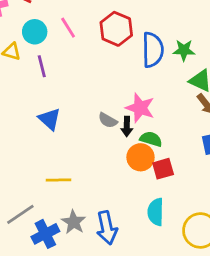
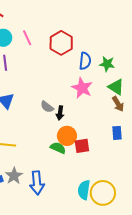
blue semicircle: (153, 50) -> (85, 61), size x0.7
pink star: (140, 108) -> (82, 88), moved
green semicircle: (151, 139) -> (58, 148), moved
cyan semicircle: (156, 212) -> (84, 190), moved

